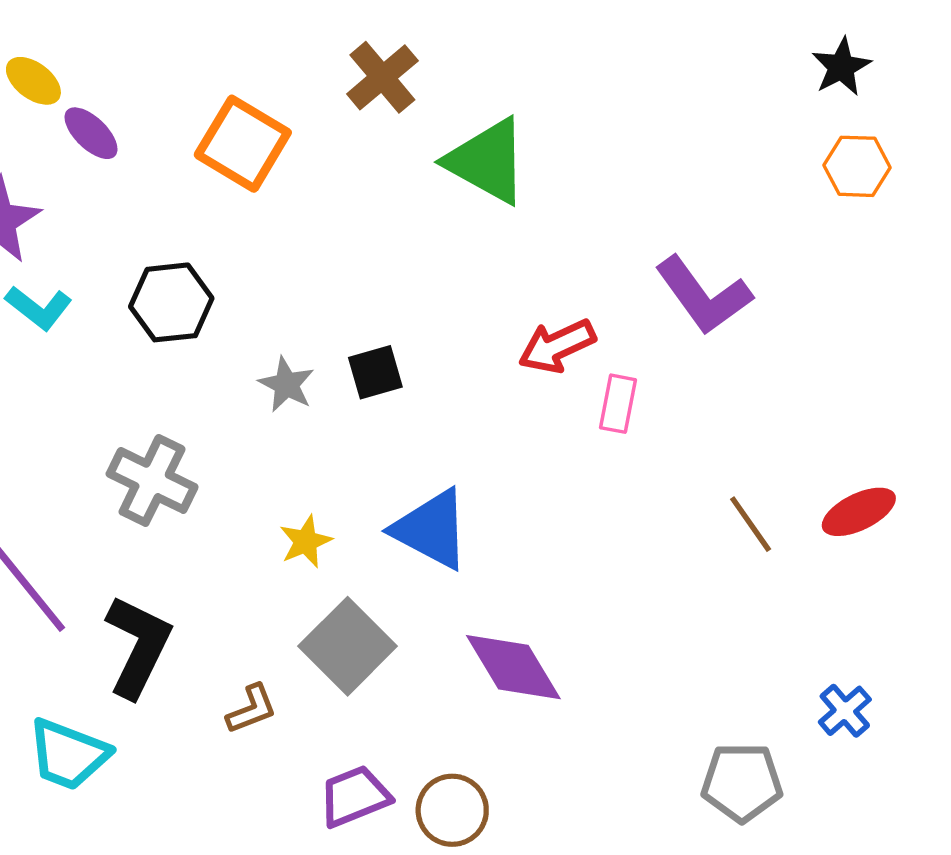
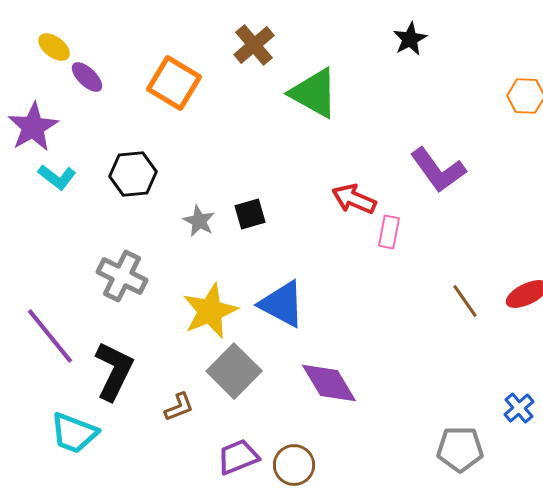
black star: (841, 67) -> (410, 39), moved
red arrow: (557, 346) -> (354, 199), turned 48
yellow star: (306, 542) -> (210, 311), size x1.8

